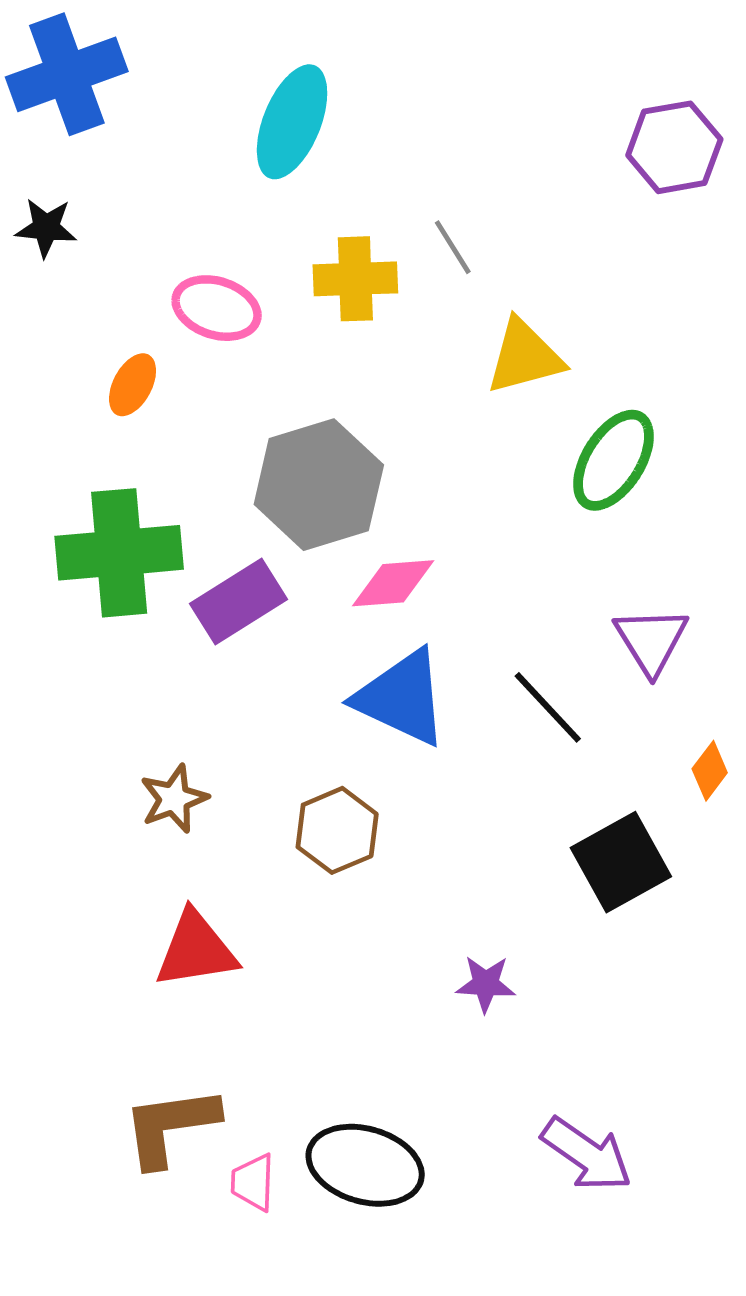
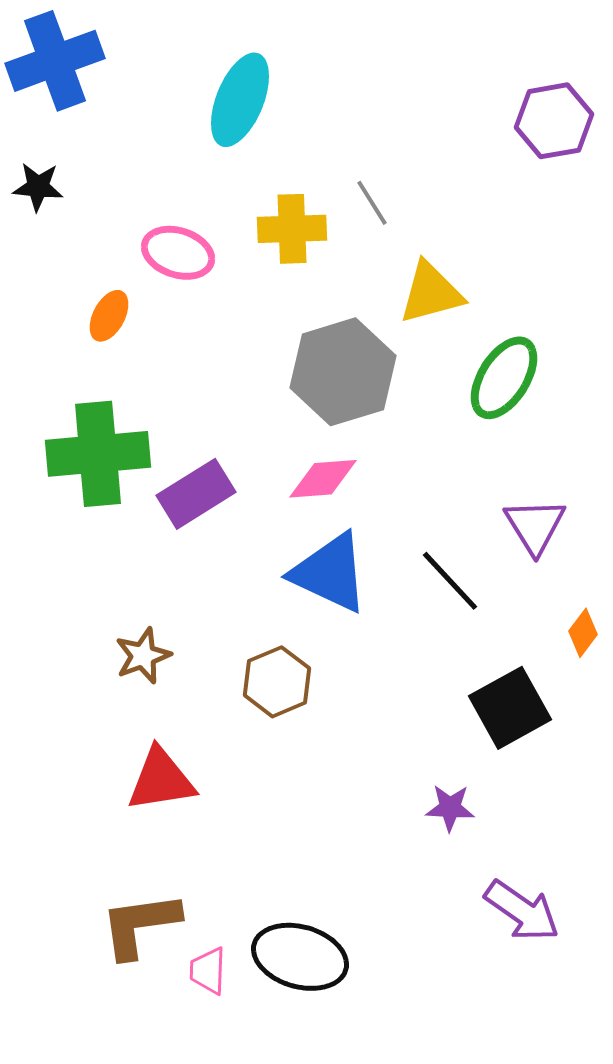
gray hexagon: (319, 485) -> (343, 372), moved
purple star: (486, 984) -> (450, 808), moved
purple arrow: (587, 1154) -> (522, 911), moved

